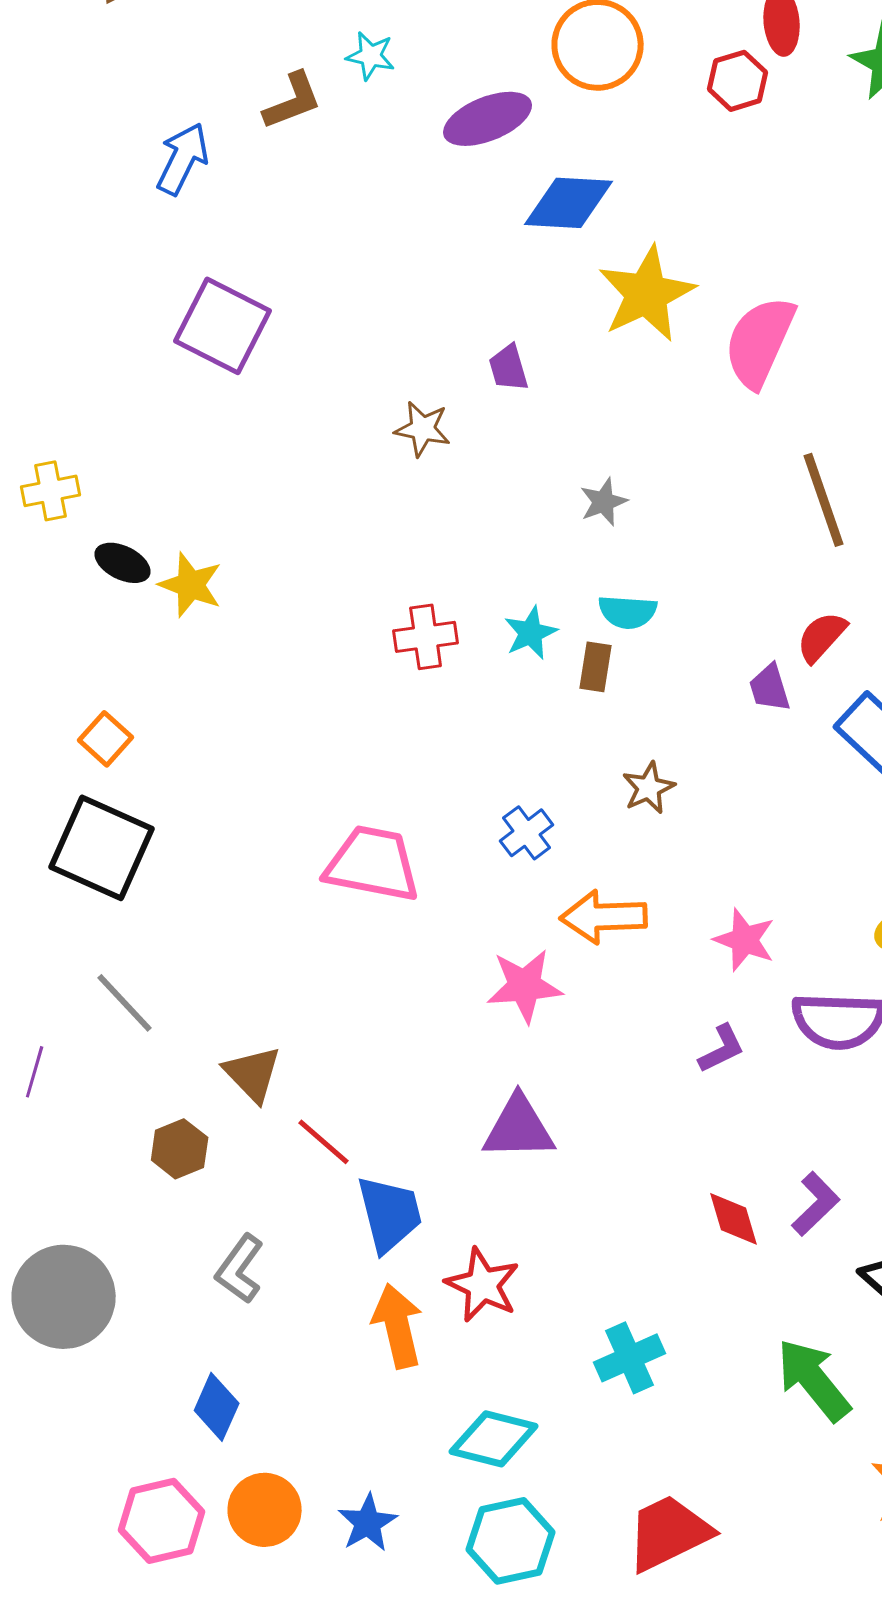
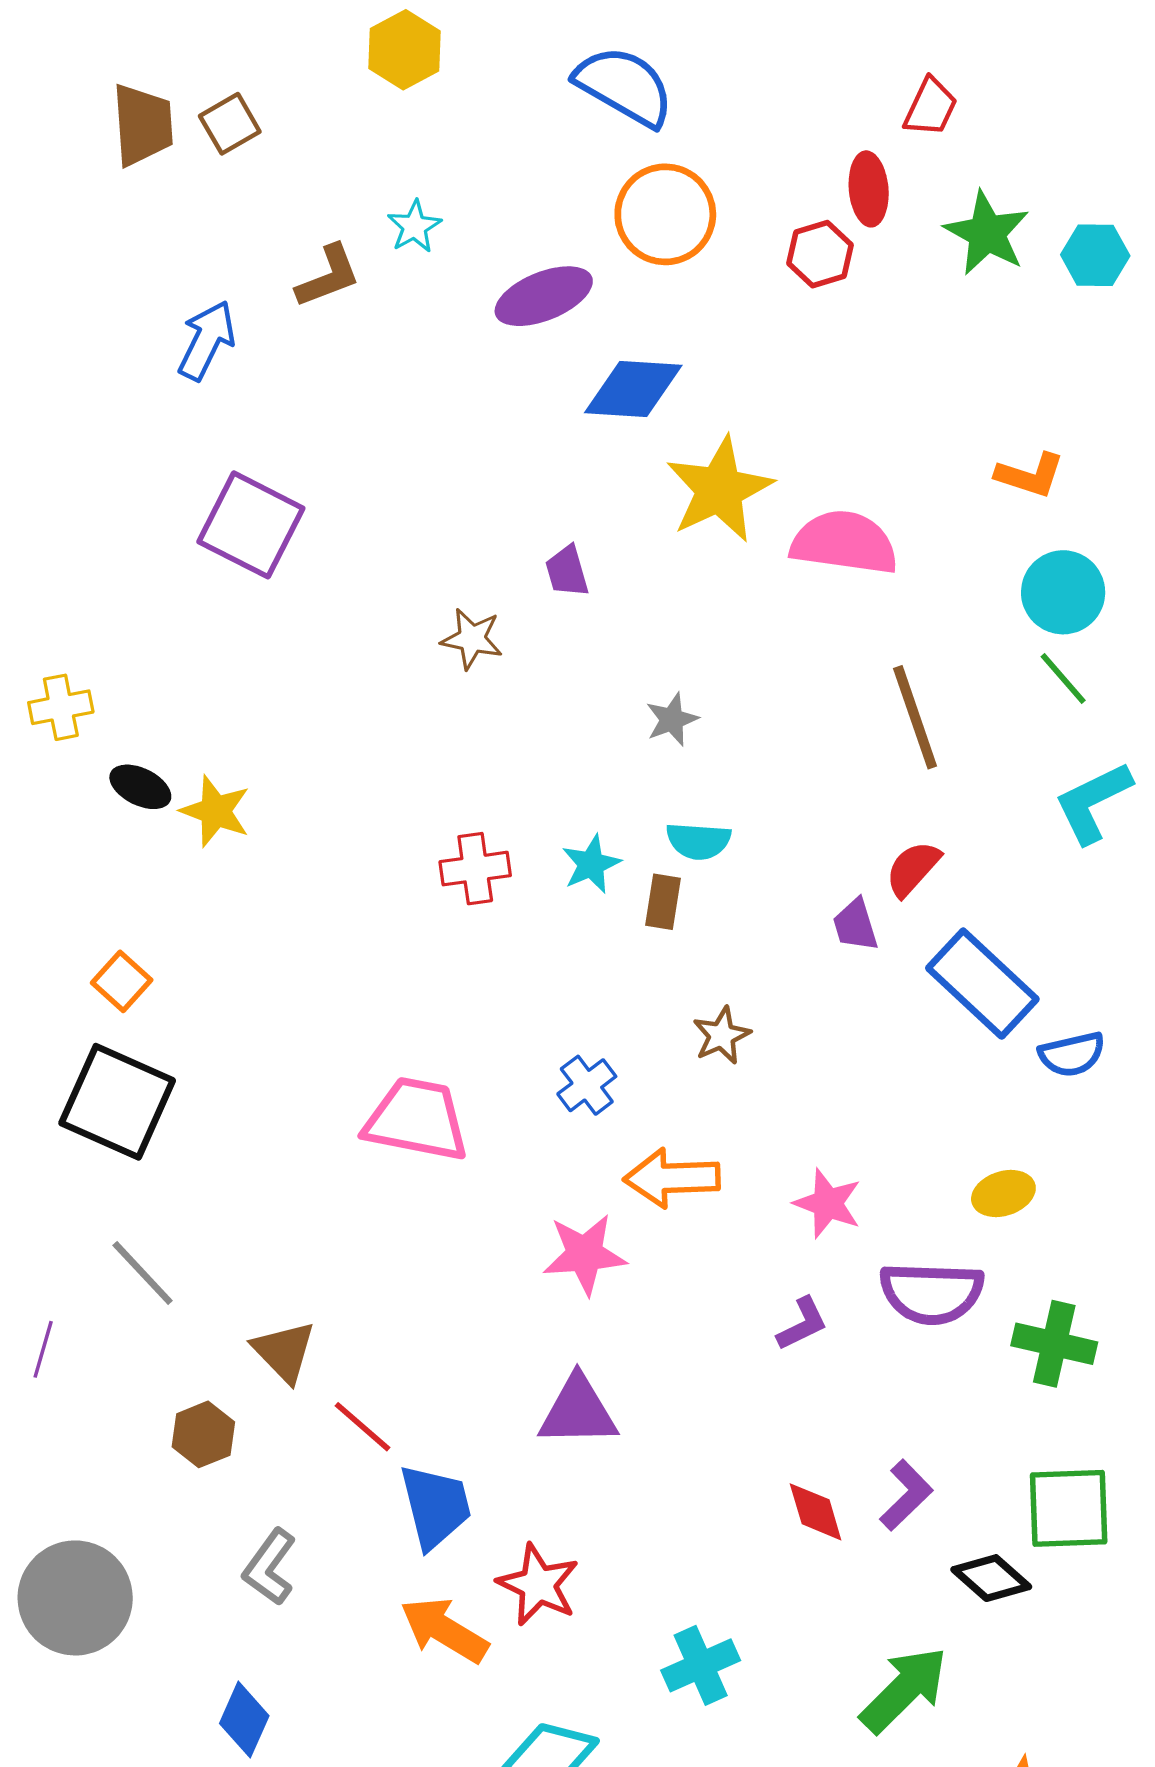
cyan star: (371, 56) -> (414, 227), turned 30
pink semicircle: (760, 342) -> (844, 543), turned 74
orange arrow: (398, 1326) -> (444, 1630), turned -46
green arrow: (814, 1380) -> (904, 1690), turned 84

